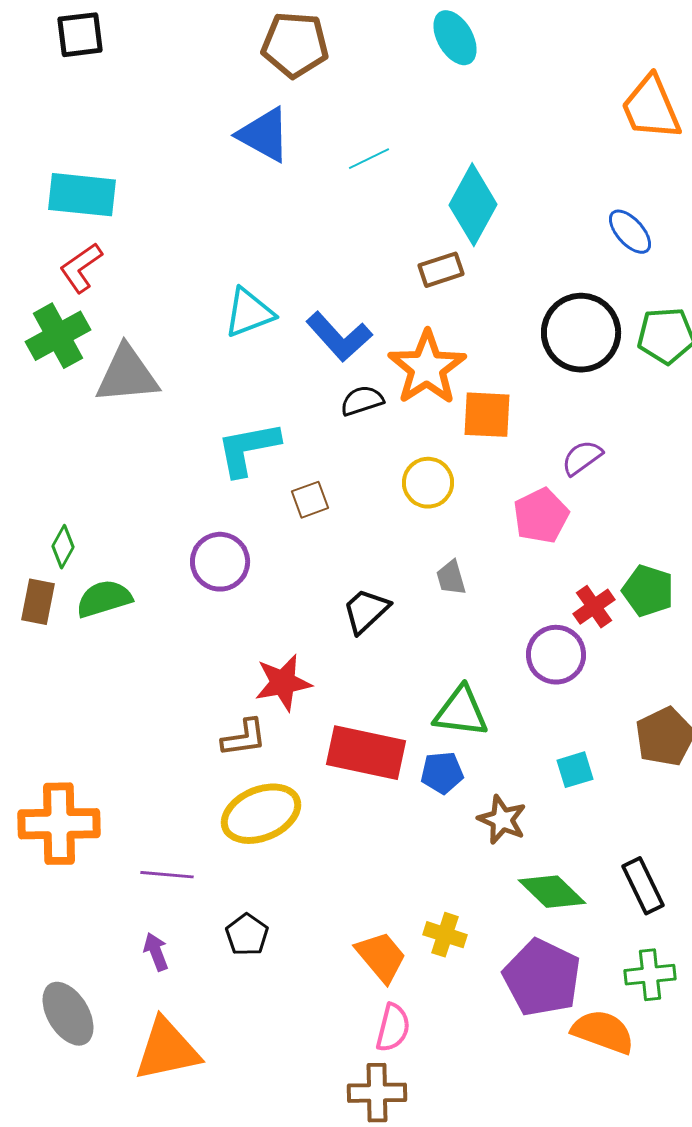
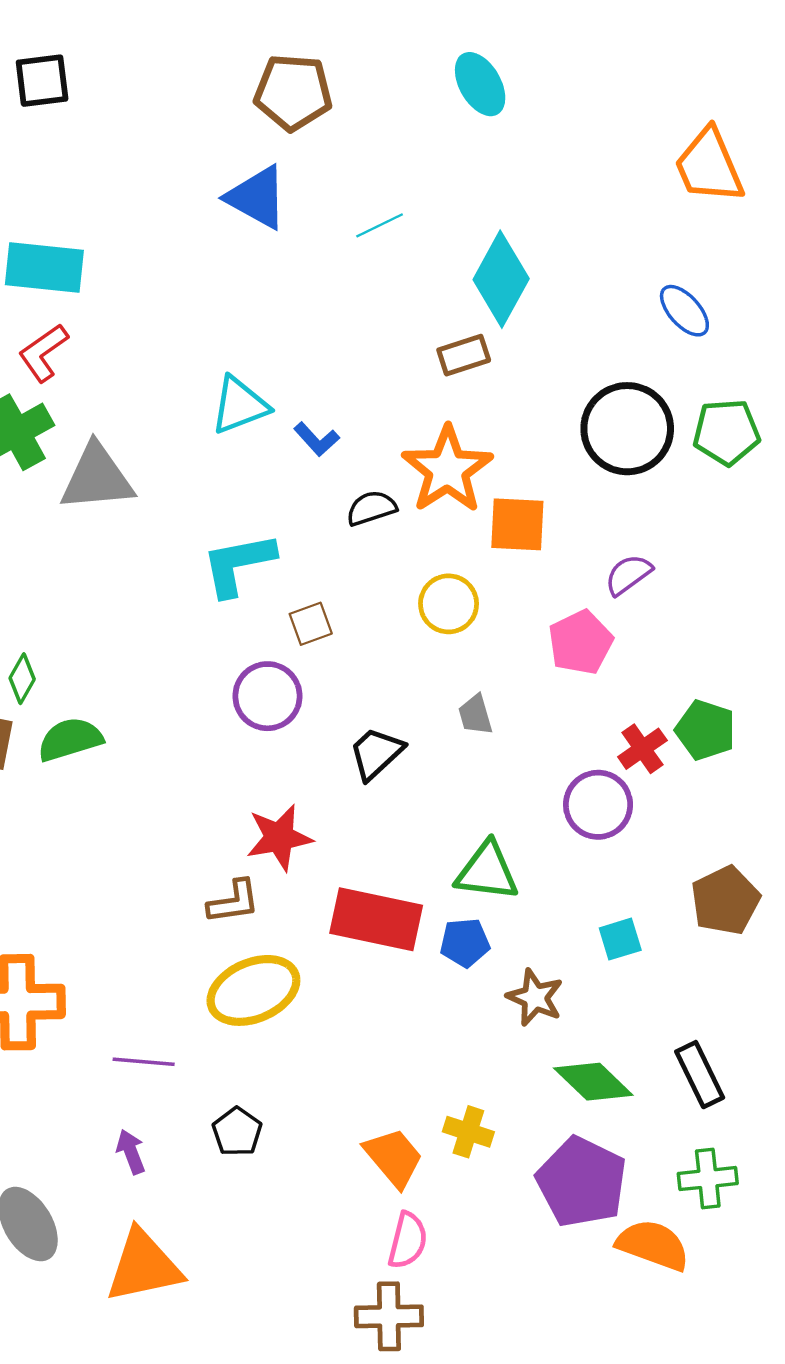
blue L-shape: (339, 337) -> (317, 439), moved, size x0.6
purple circle: (220, 562) -> (267, 696), moved

